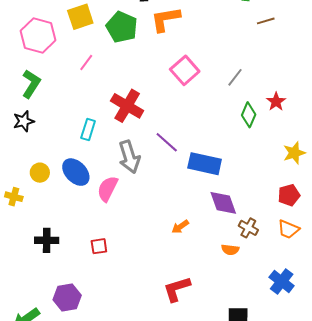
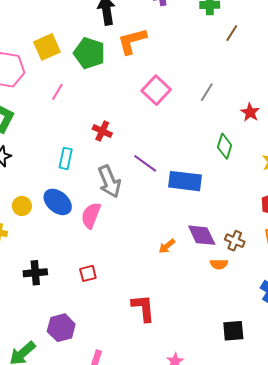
brown line: (266, 21) -> (232, 33), turned -36
red cross: (127, 106) -> (102, 131), size x0.6
green diamond: (249, 115) -> (225, 146), moved
purple diamond: (223, 203) -> (202, 235), moved
red L-shape: (177, 289) -> (143, 308), moved, turned 108

